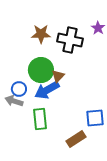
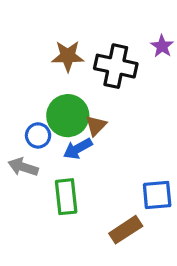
blue circle: (19, 89) -> (38, 135), moved
blue arrow: (47, 90) -> (78, 149), size x0.7

